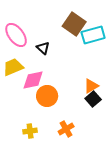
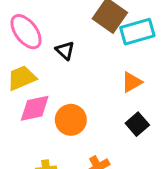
pink diamond: (33, 80) -> (35, 108), moved
orange triangle: (91, 86) -> (132, 82), moved

